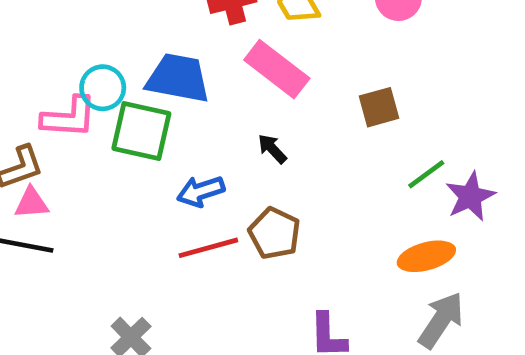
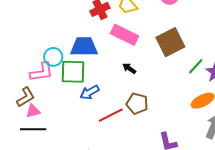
brown square: (379, 107) -> (170, 42), size x1.6
blue arrow: (201, 191) -> (90, 92), moved

